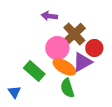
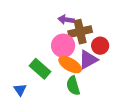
purple arrow: (49, 16) -> (66, 20), moved
brown cross: (74, 34) -> (80, 32), turned 30

